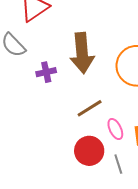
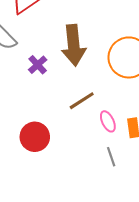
purple cross: (46, 72) -> (38, 65), turned -30
red circle: (89, 151) -> (35, 137), moved

